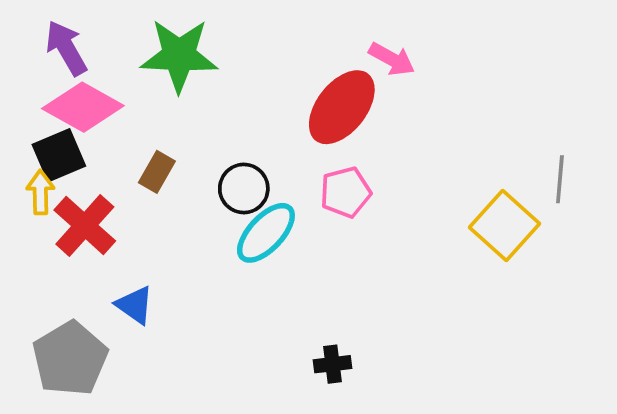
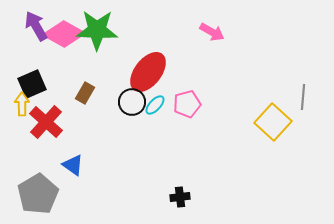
pink diamond: (83, 107) -> (64, 34), moved
red ellipse: (342, 107) -> (148, 72), moved
cyan ellipse: (266, 233) -> (155, 105), moved, size x0.6

